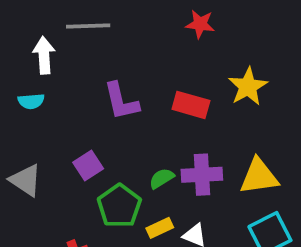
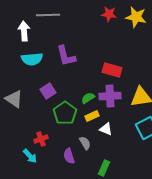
yellow star: (248, 87) -> (136, 17), moved, turned -30
cyan semicircle: (31, 101) -> (32, 59), moved, size x1.5
red rectangle: (191, 105) -> (112, 70), moved
yellow rectangle: (160, 228) -> (92, 116), moved

